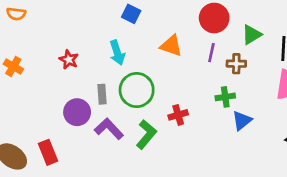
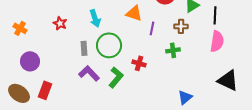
purple line: (211, 53) -> (152, 28), moved
purple circle: (77, 112) -> (30, 61), moved
red cross: (178, 115) -> (139, 63), turned 32
blue triangle: (242, 120) -> (185, 97), moved
red rectangle: (48, 152) -> (45, 90), turned 42

